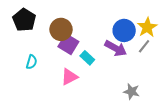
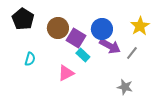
blue circle: (124, 30) -> (102, 29), moved
purple square: (68, 44) -> (76, 38), moved
gray line: (144, 46) -> (132, 53), moved

